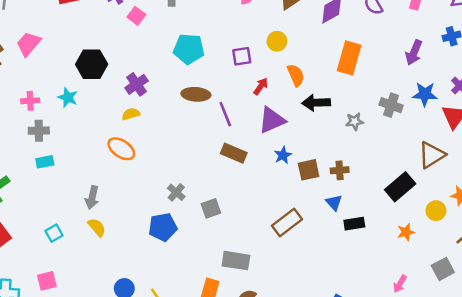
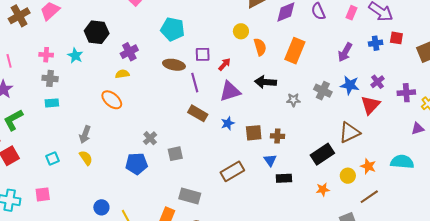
purple square: (242, 56) -> (203, 54), moved
orange semicircle: (296, 75) -> (260, 47), moved
blue star: (283, 155) -> (228, 123), moved

